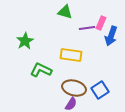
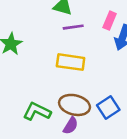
purple line: (87, 28) -> (73, 27), moved
green L-shape: (41, 70) -> (37, 111), moved

